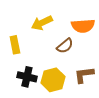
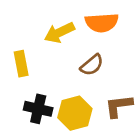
orange semicircle: (83, 26) -> (102, 23), moved

